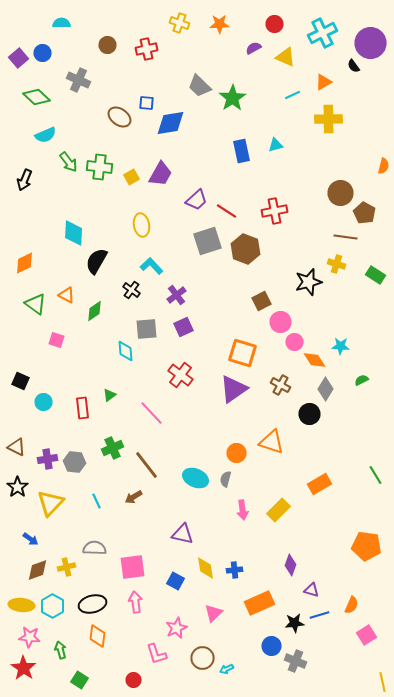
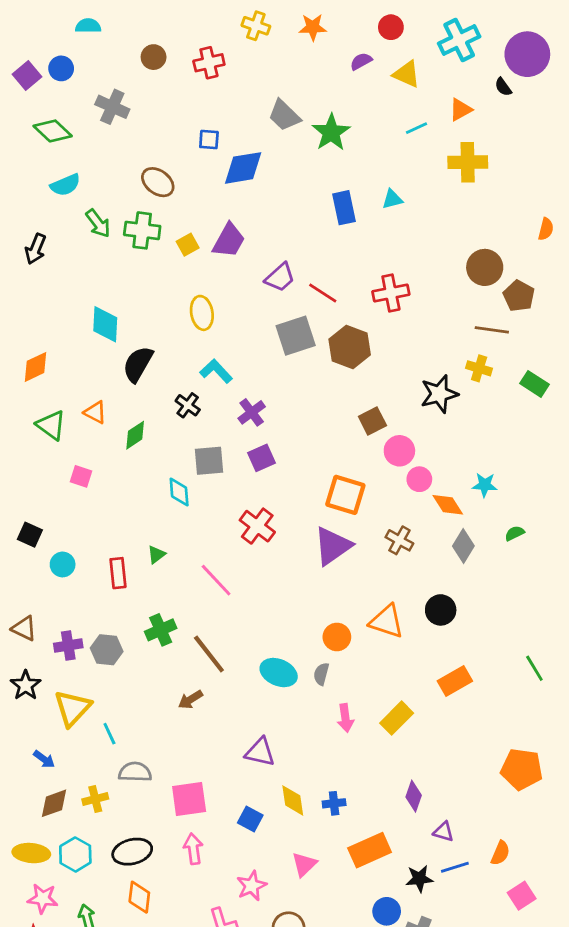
brown ellipse: (120, 117) -> (158, 182), moved
black circle: (310, 414) -> (441, 610), moved
cyan line: (96, 501) -> (109, 734), moved

